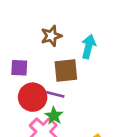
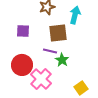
red circle: (33, 97) -> (22, 65), moved
green star: (54, 116) -> (62, 60), moved

